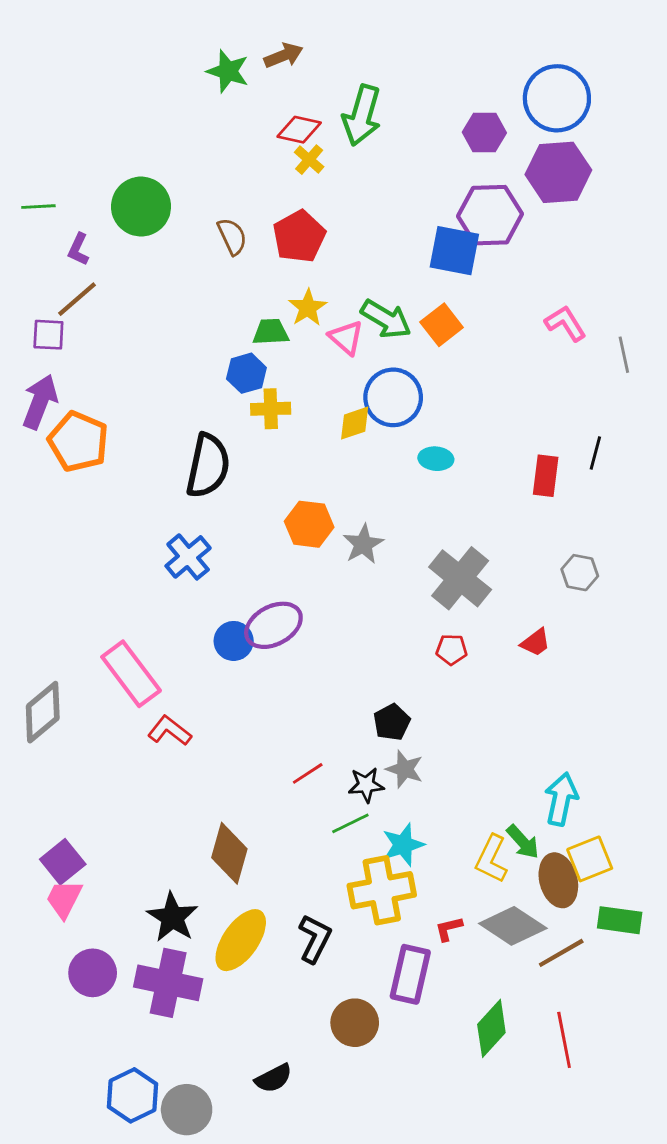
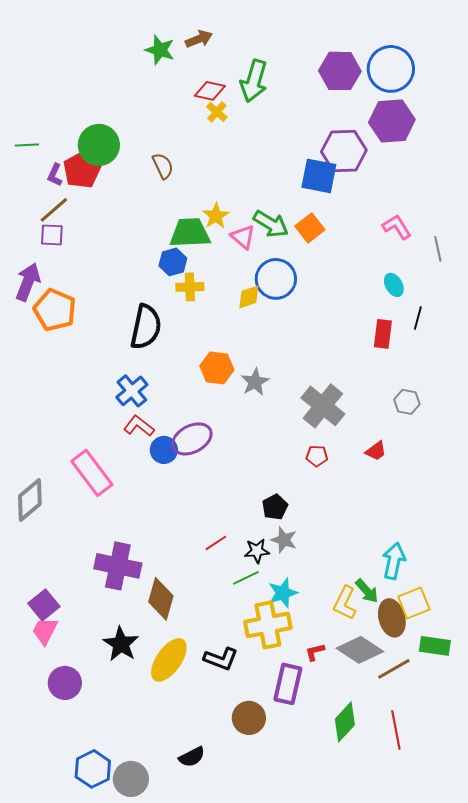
purple hexagon: (484, 132) -> (340, 71), moved, size x1.4
red pentagon: (299, 236) -> (82, 170), moved
green trapezoid: (271, 332) -> (190, 233), size x1.6
purple square: (48, 335) -> (52, 235), moved
cyan ellipse: (436, 459) -> (394, 285), moved, turned 55
red L-shape: (170, 731) -> (139, 426), moved
black L-shape: (315, 939) -> (221, 659), turned 84
purple cross: (168, 983) -> (118, 566), moved

